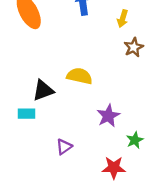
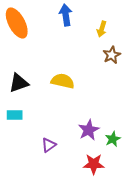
black triangle: (43, 90) -> (19, 83), moved
purple star: (108, 116) -> (89, 130), moved

